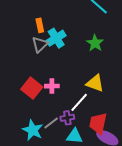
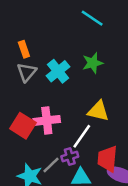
cyan cross: (56, 38) -> (58, 71), moved
green star: (95, 43) -> (93, 63), turned 30
pink cross: (52, 86) -> (47, 120), size x1.5

